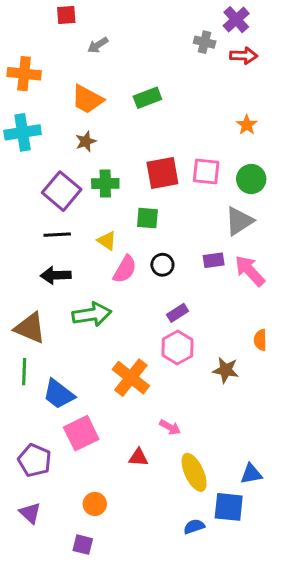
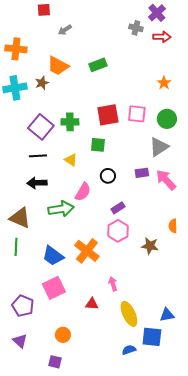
brown star: (86, 141) -> (42, 83), moved
pink semicircle: (125, 269) -> (83, 192), moved
blue trapezoid: (59, 394) -> (53, 256), moved
pink arrow: (170, 427) -> (113, 284), turned -136

